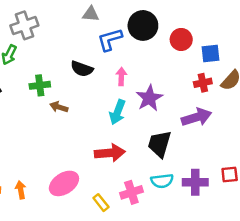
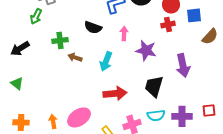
red cross: (203, 83) -> (168, 24), moved
purple star: (149, 98) -> (146, 50), turned -30
cyan arrow: (117, 112) -> (106, 61), moved
purple arrow: (196, 117) -> (183, 65), turned 95
orange arrow: (21, 190) -> (53, 121), moved

